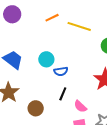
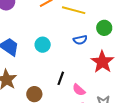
blue semicircle: (61, 71) -> (80, 40), moved

